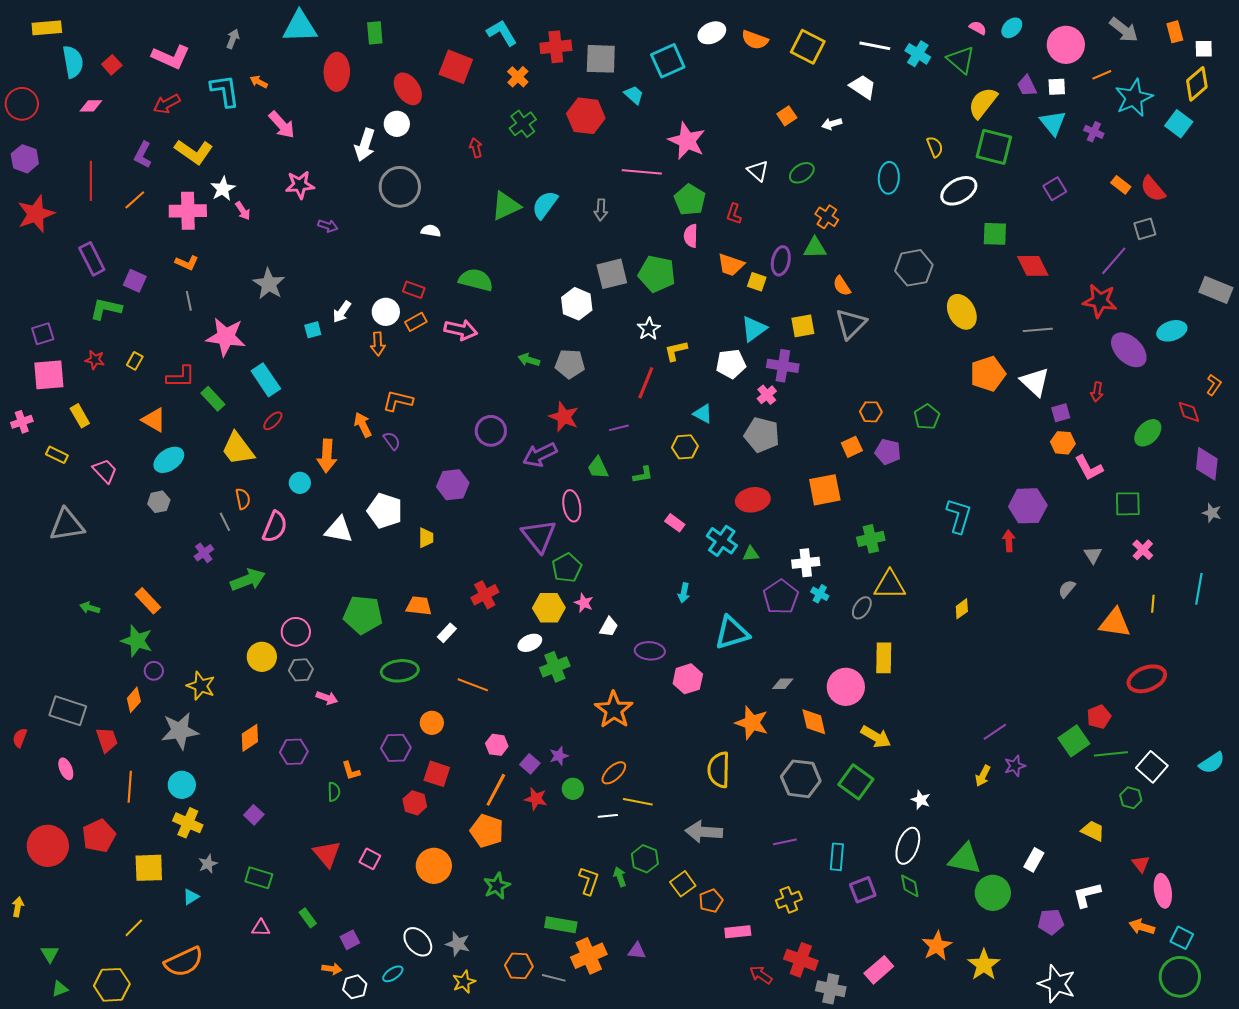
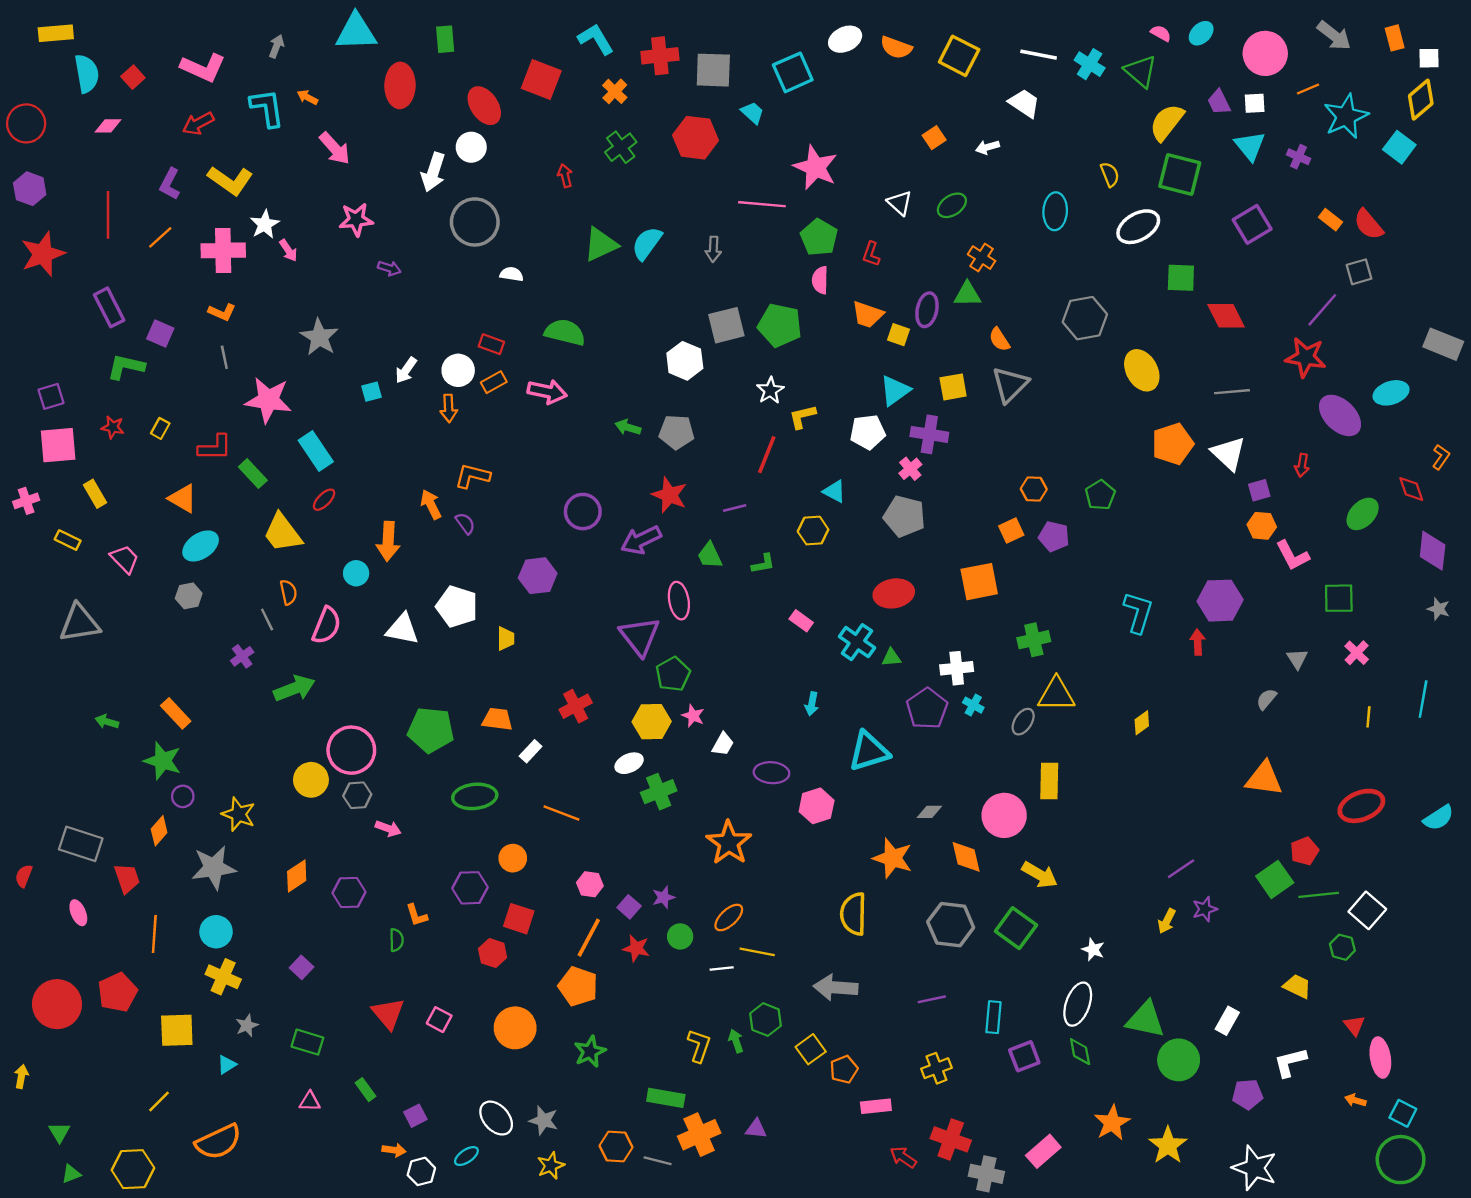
purple square: (1055, 189) -> (1252, 224), size x1.4
orange triangle: (1115, 623) -> (1264, 779), moved
pink circle: (296, 632) -> (351, 750), size x1.4
cyan semicircle: (1212, 763) -> (1439, 818), moved
orange arrow: (1142, 927) -> (1355, 1100), size x0.7

